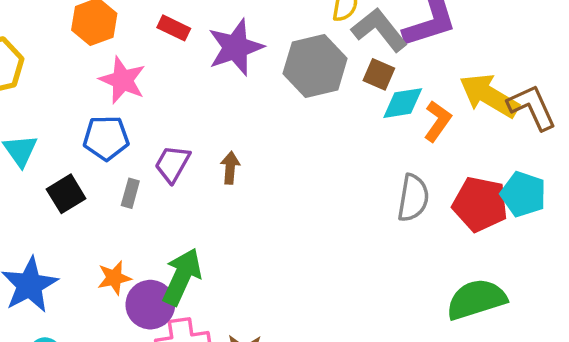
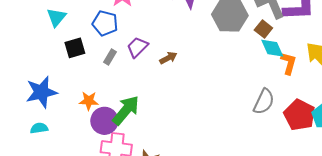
cyan diamond: (403, 103) -> (272, 48), turned 60
orange L-shape: (438, 121) -> (289, 63), turned -35
brown arrow: (230, 168) -> (168, 58), turned 42

